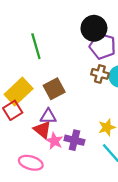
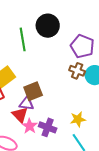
black circle: (94, 28) -> (48, 26), moved
brown square: (54, 89) -> (33, 91), moved

